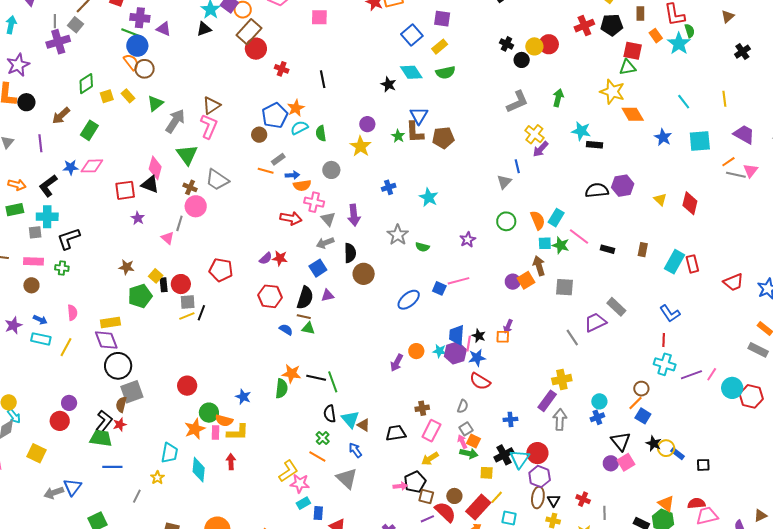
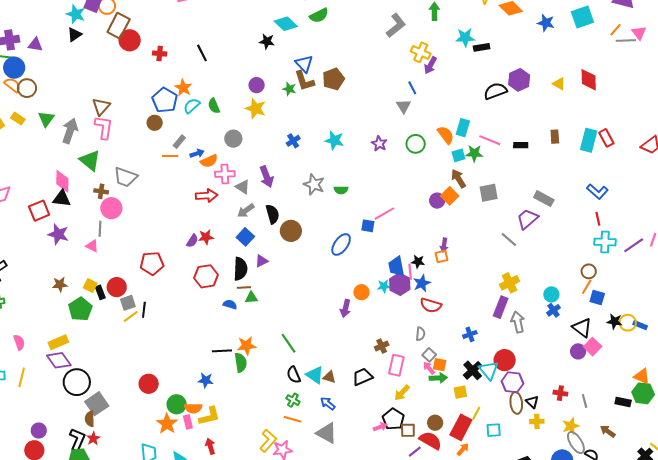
purple star: (138, 218) -> (58, 234), size x1.5
purple star: (468, 240) -> (379, 144), moved
black line: (316, 378) -> (222, 351), moved

